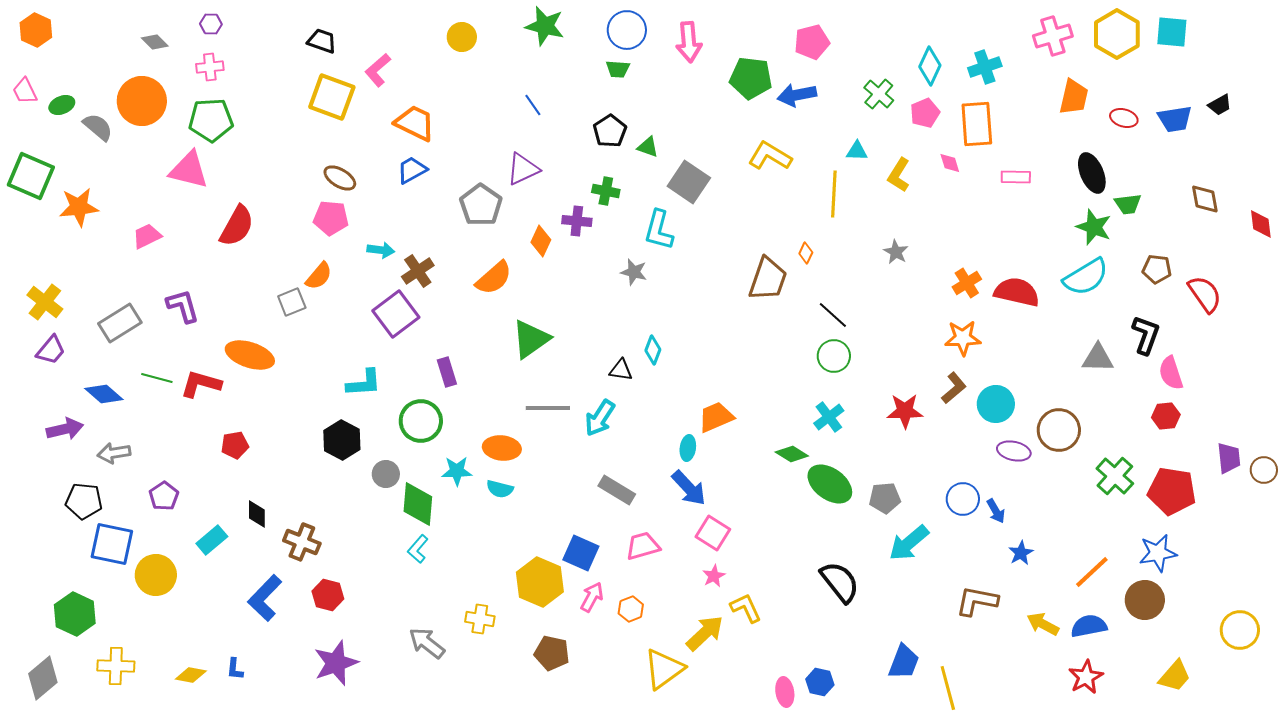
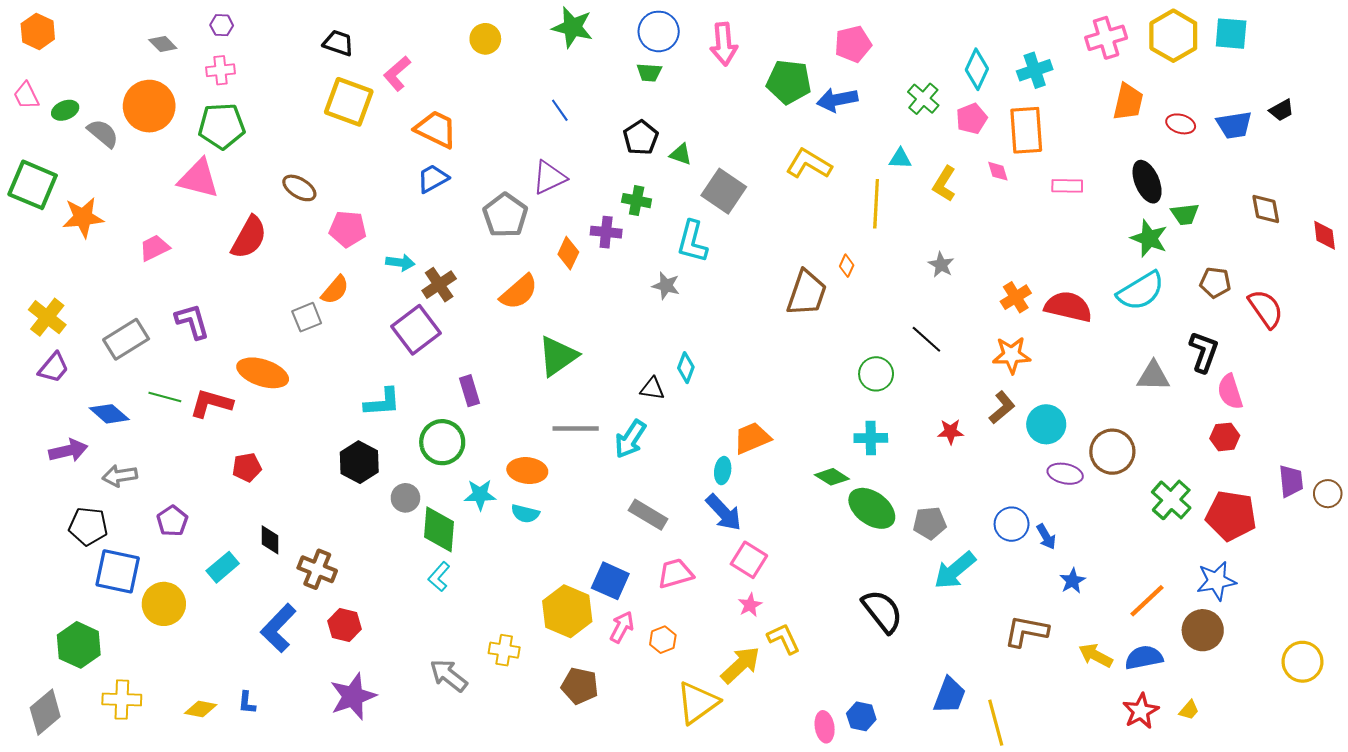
brown ellipse: (340, 178) -> (299, 188), moved
black line: (833, 315) -> (926, 339), moved
red star: (905, 411) -> (951, 432), size x0.7
cyan cross: (829, 417) -> (871, 438), turned 36
yellow trapezoid: (1175, 676) -> (1189, 710), moved, size x0.6

